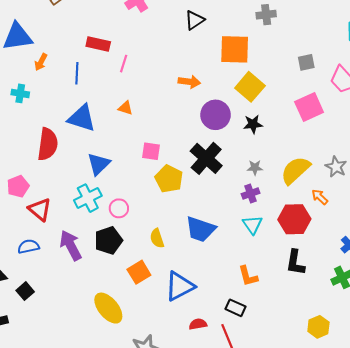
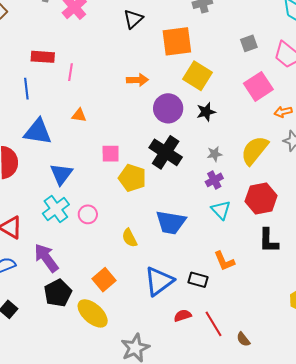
orange arrow: (320, 197) -> (283, 112), moved, turned -48
black pentagon: (108, 240) -> (58, 293), moved
orange square: (139, 272) -> (104, 280), moved
black rectangle: (236, 308) -> (198, 280), moved

